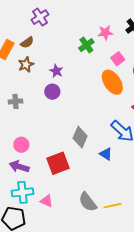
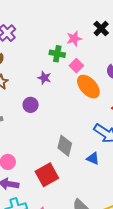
green cross: (86, 45) -> (57, 54), turned -35
pink square: (118, 59) -> (76, 66), moved
purple star: (56, 71) -> (44, 78), moved

